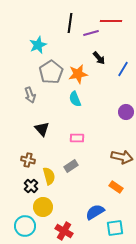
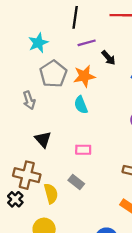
purple line: (91, 33) -> (87, 43), moved
brown cross: (28, 160) -> (27, 175), size x1.6
gray rectangle: (71, 166) -> (76, 182), turned 72
black cross: (31, 186) -> (15, 199), moved

